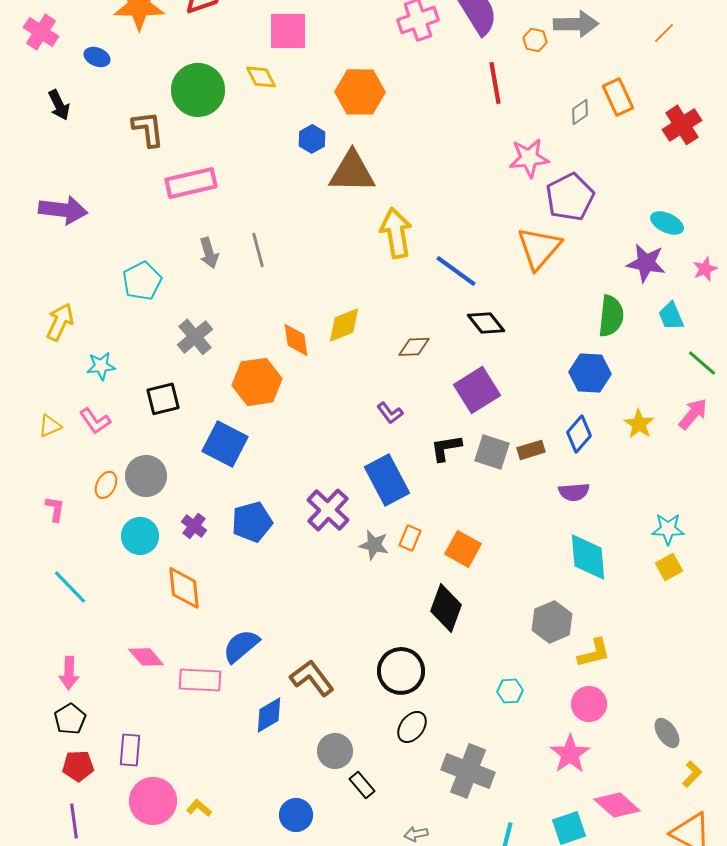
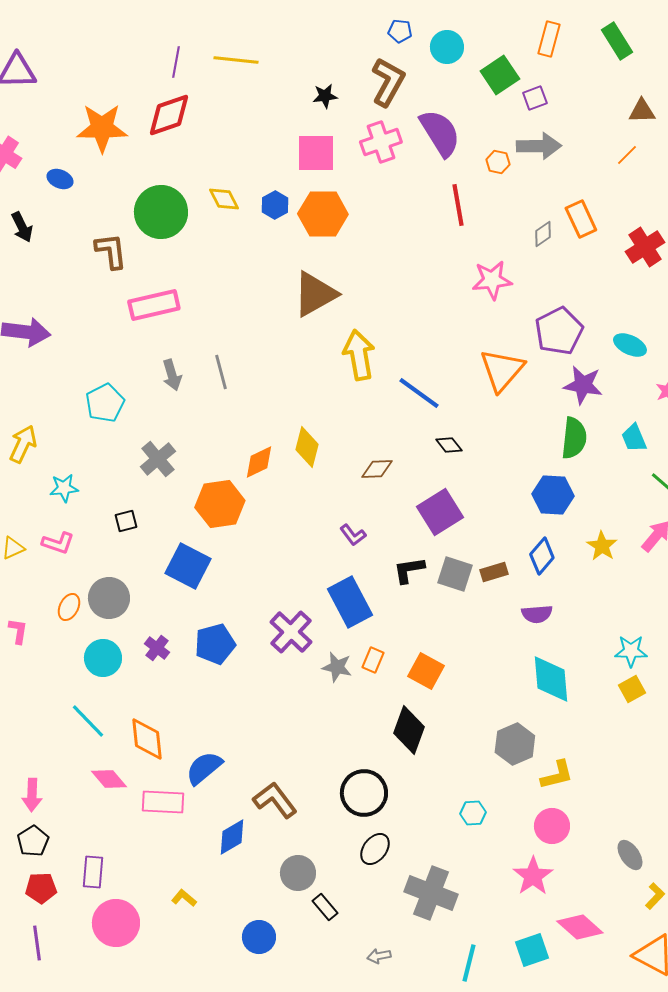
pink square: (288, 31) -> (316, 153), moved
blue hexagon: (312, 139) -> (275, 205), moved
brown triangle: (352, 172) -> (315, 294), turned -30
purple pentagon: (570, 197) -> (559, 331), moved
purple star: (646, 263) -> (583, 385), moved
black diamond: (486, 323) -> (449, 445), size x0.7
yellow diamond: (344, 325) -> (307, 447), turned -54
orange diamond: (296, 340) -> (259, 462), turned 72
black square: (163, 399) -> (126, 521), size x0.7
pink L-shape: (95, 421) -> (58, 543), turned -36
cyan line: (70, 587) -> (88, 721), moved
orange diamond: (184, 588) -> (147, 739), moved
yellow L-shape: (199, 808) -> (184, 898), moved

